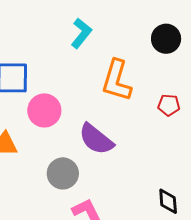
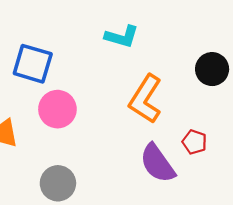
cyan L-shape: (81, 33) -> (122, 37), turned 52
purple semicircle: (96, 139) -> (157, 163), moved

